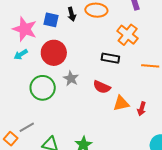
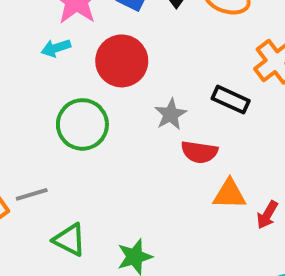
gray star: (71, 78) -> (171, 114), moved
red semicircle: (102, 87) -> (199, 152), turned -30

